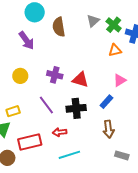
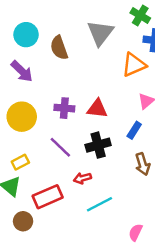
gray triangle: (93, 21) -> (100, 33), size x1.6
green cross: (114, 25) -> (140, 15), moved
orange triangle: (115, 50) -> (134, 65), size x1.5
yellow circle: (20, 76) -> (22, 117), size x1.5

